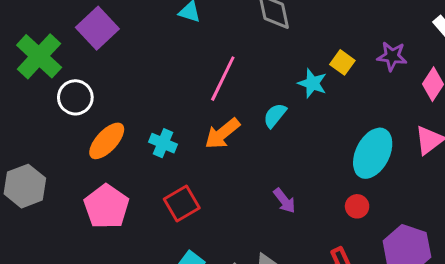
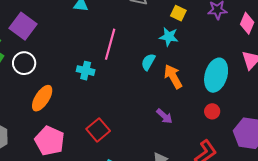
yellow square: (342, 62) -> (178, 13), moved
white circle: (75, 97) -> (24, 63), moved
orange arrow: (222, 133) -> (173, 77), moved, turned 110
cyan cross: (163, 143) -> (86, 71), moved

